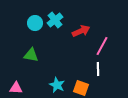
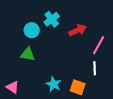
cyan circle: (35, 23) -> (32, 30), moved
pink triangle: (16, 88) -> (13, 87), turned 32

